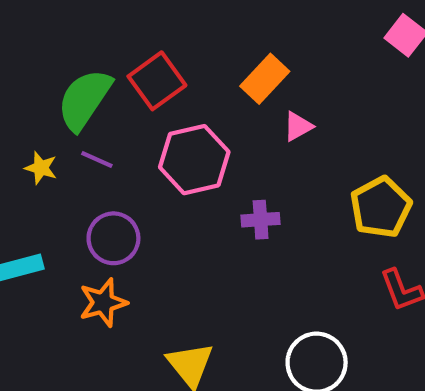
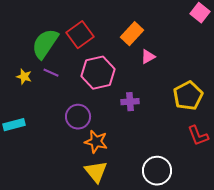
purple circle: (113, 238) -> (78, 117), moved
orange star: (103, 303) -> (96, 142), moved, turned 30

